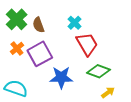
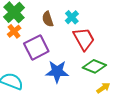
brown semicircle: (38, 25) -> (48, 19), moved
orange cross: (17, 48) -> (14, 31), moved

